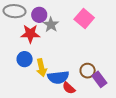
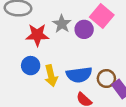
purple circle: (39, 15) -> (84, 29), moved
blue semicircle: (58, 77) -> (79, 75), moved

